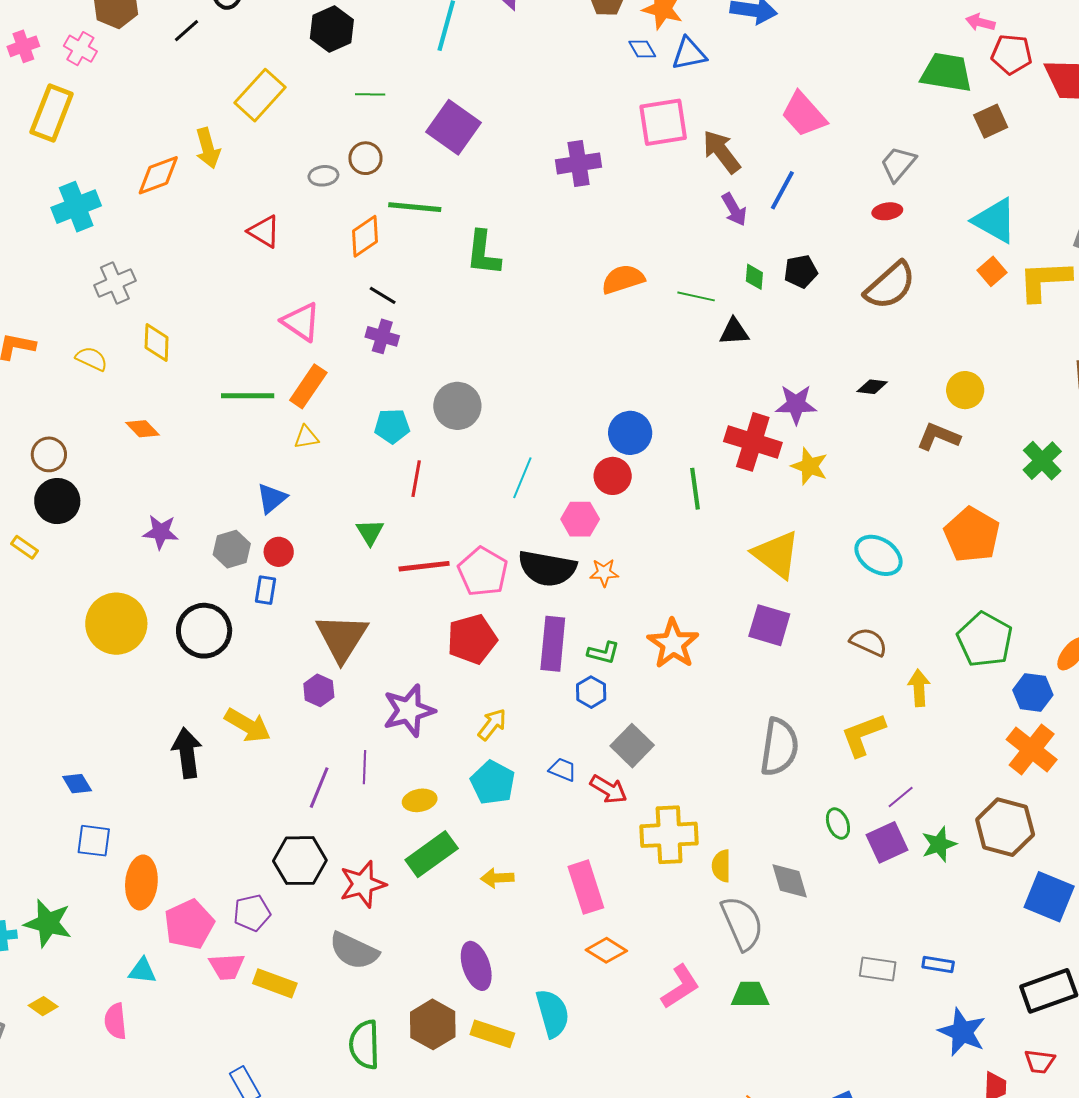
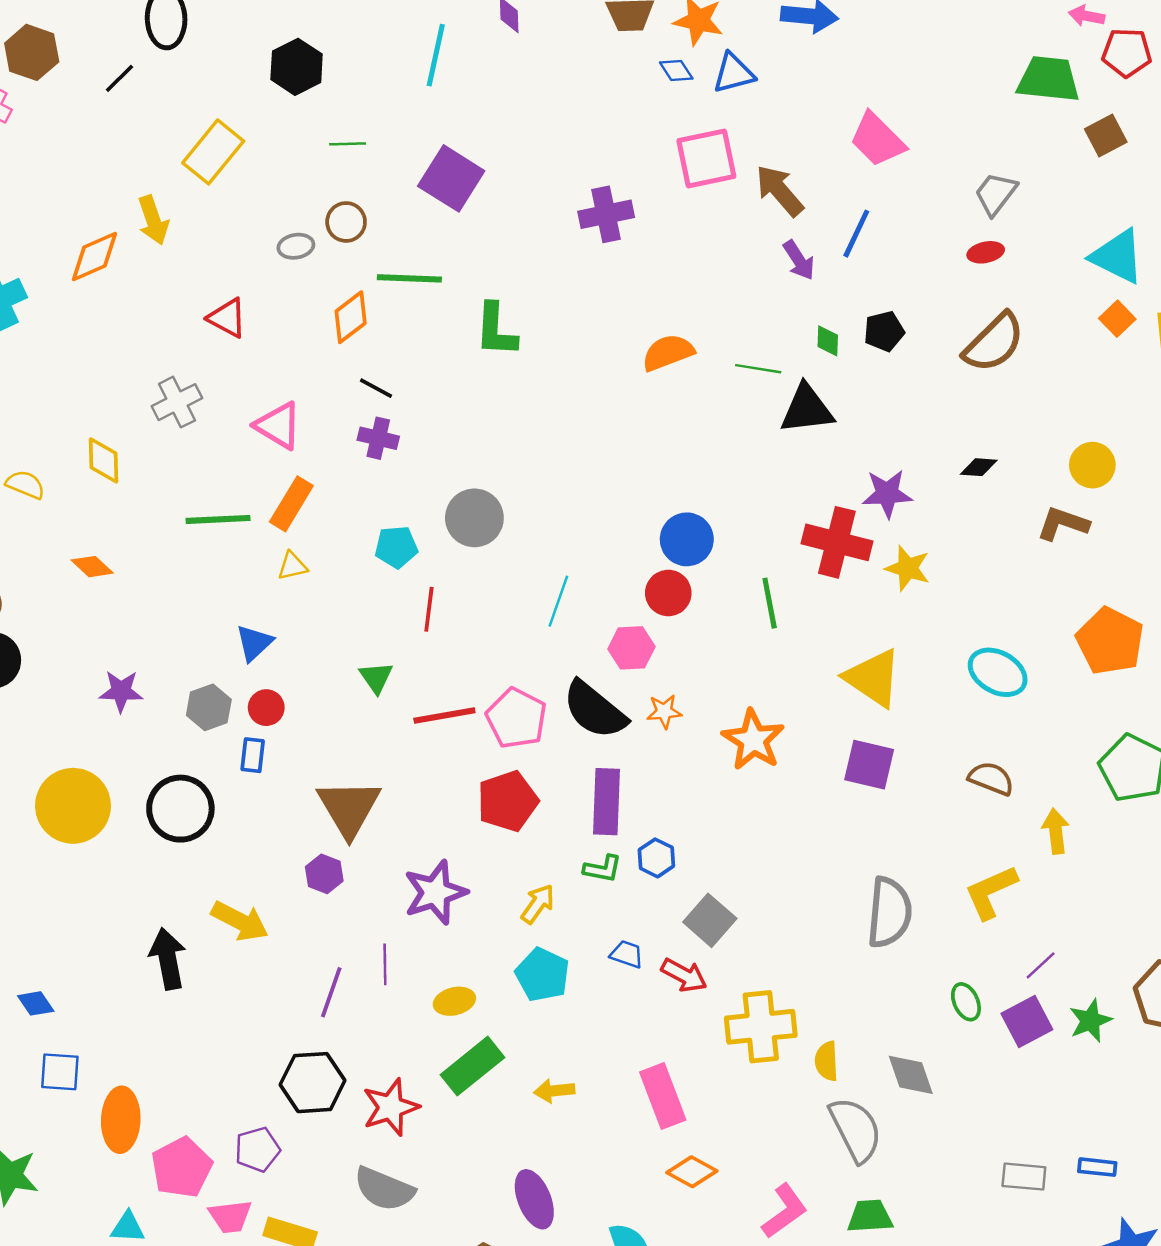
gray cross: (115, 283) -> (177, 402), moved
black triangle: (734, 332) -> (807, 409), size x1.5
black semicircle: (547, 568) -> (595, 710), turned 32
orange star: (673, 644) -> (753, 740), moved
green L-shape: (603, 653) -> (603, 869), moved

